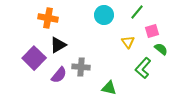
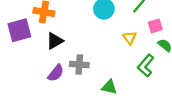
purple square: (34, 58) -> (19, 30), moved, turned 30

